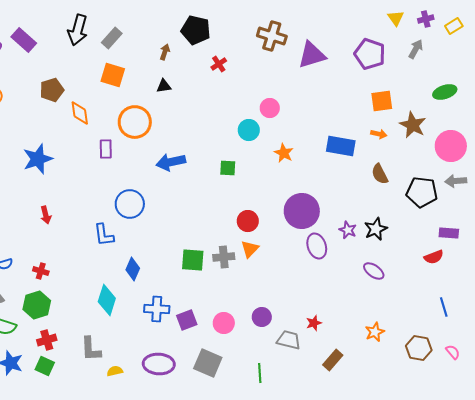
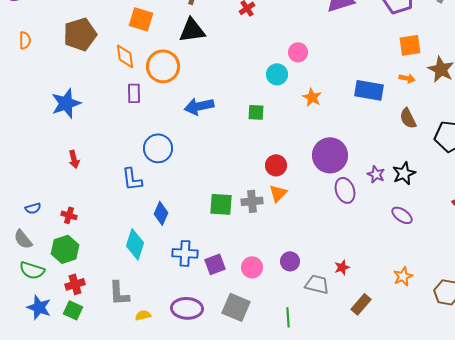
black triangle: (164, 86) -> (192, 30), size x1.8
brown pentagon: (52, 90) -> (80, 34), size x1.4
orange diamond: (80, 113) -> (125, 56), moved

